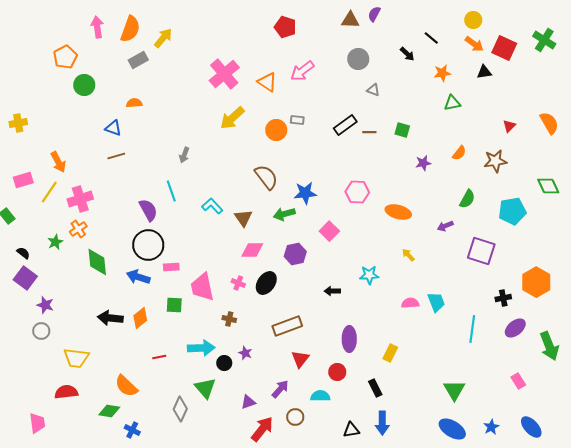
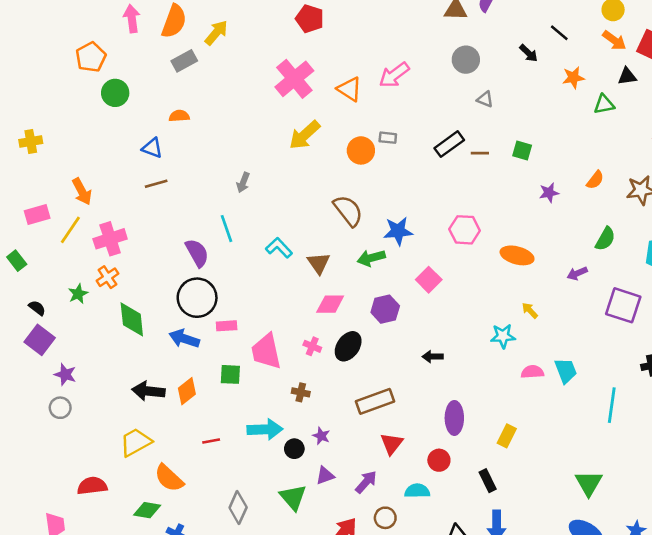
red pentagon: (285, 27) -> (310, 19), moved
green triangle: (452, 103) -> (604, 104), moved
cyan star: (369, 275) -> (503, 336), moved
yellow trapezoid: (76, 358) -> (136, 442), moved, turned 144
green triangle: (205, 388) -> (293, 497), moved
purple triangle: (248, 402) -> (325, 476), moved

